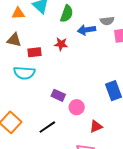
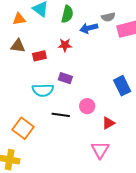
cyan semicircle: (24, 73) -> (43, 90), moved
purple rectangle: (58, 95) -> (65, 78), moved
black line: (47, 127) -> (61, 115), moved, turned 48

